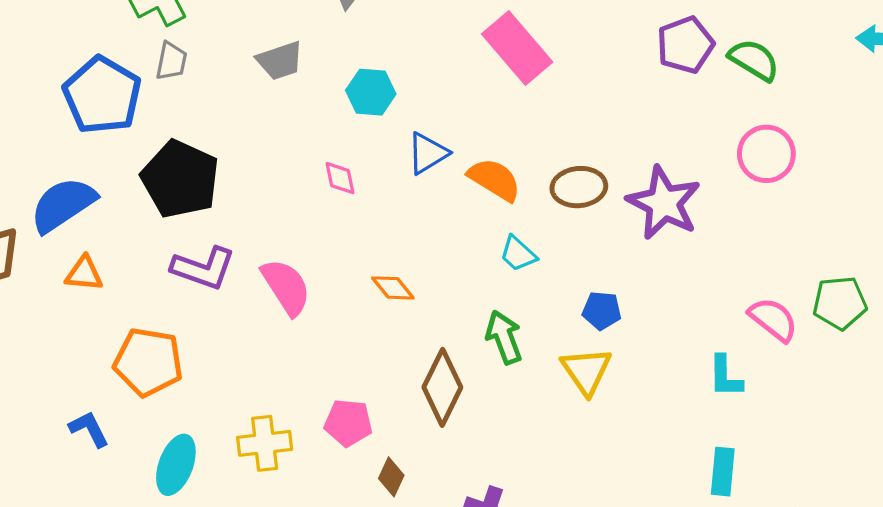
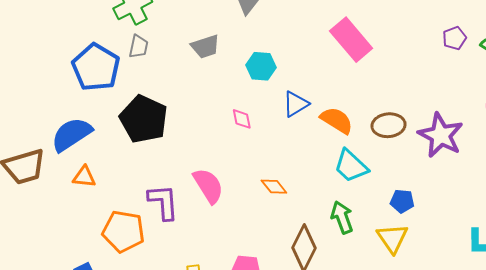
purple pentagon: (685, 45) -> (454, 38), size x0.7
cyan trapezoid: (518, 254) -> (351, 166), size x1.5
purple L-shape: (203, 268) -> (163, 202), moved, turned -114

